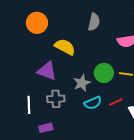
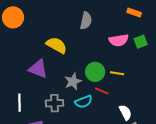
orange circle: (37, 23) -> (13, 17), moved
gray cross: (56, 99) -> (55, 103), moved
red line: (116, 102) -> (102, 91), moved, turned 48

